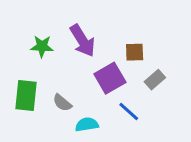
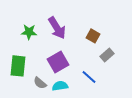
brown square: (135, 52) -> (93, 36), turned 32
purple square: (110, 78) -> (58, 62), moved
gray semicircle: (62, 103) -> (40, 83), moved

